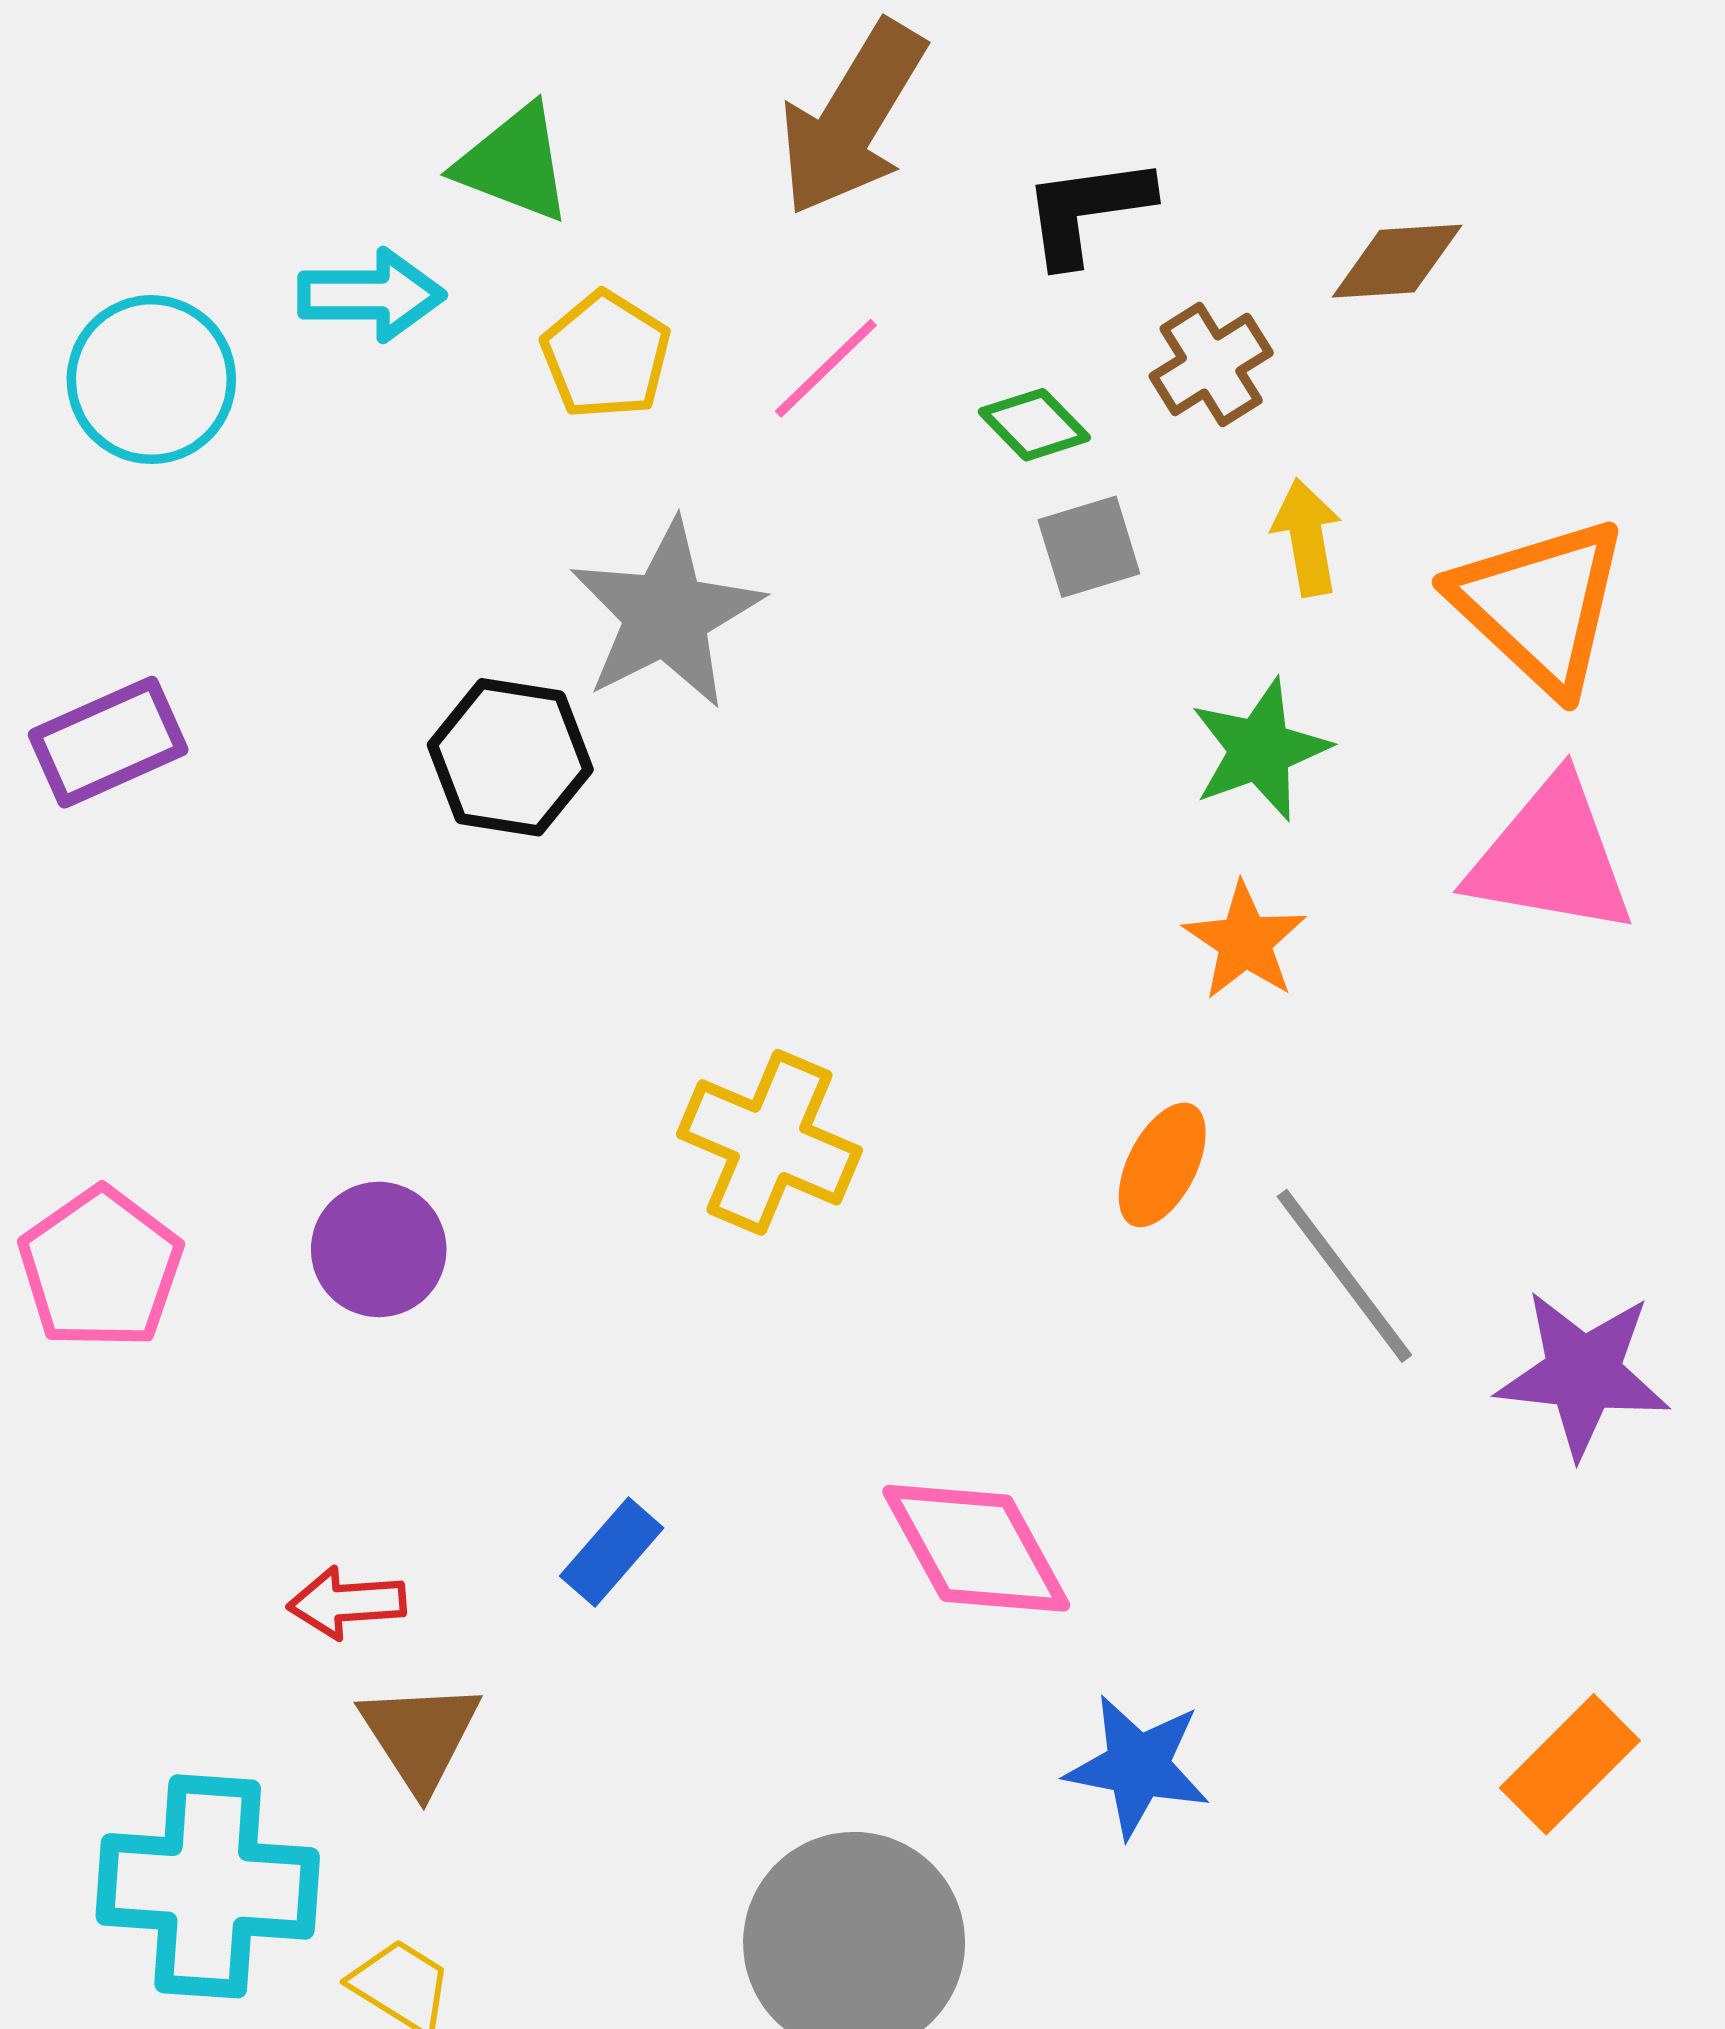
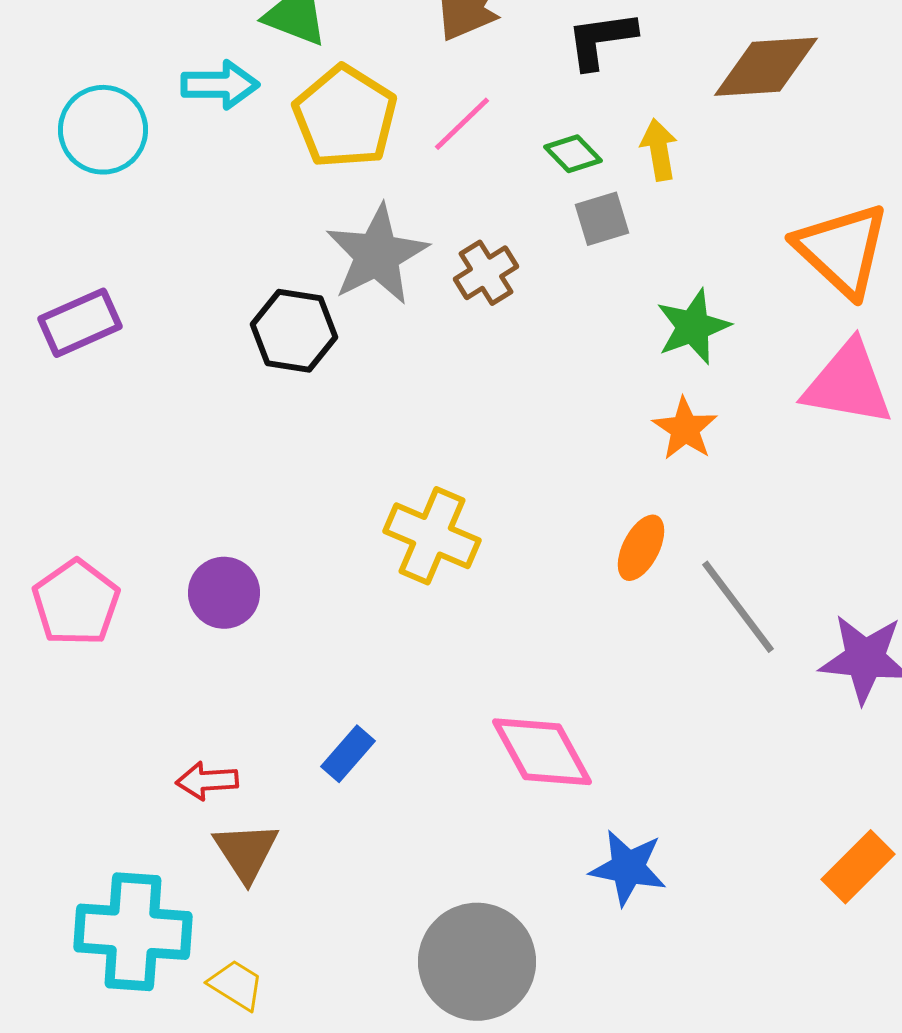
brown diamond: (1397, 261) -> (766, 67), size x1.5
yellow pentagon: (606, 355) -> (345, 117), size x1.5
brown cross: (1211, 365) -> (486, 273), moved
yellow arrow: (1307, 537) -> (659, 150), moved

